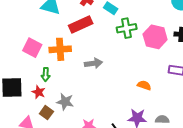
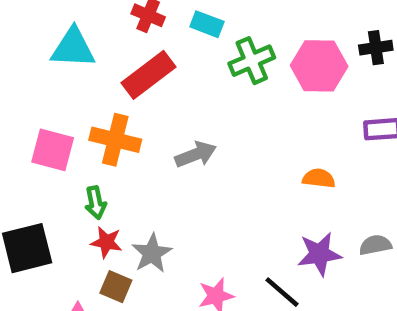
orange cross: (60, 49) -> (115, 140), turned 30
red star: (39, 92) -> (106, 242), moved
gray star: (65, 102) -> (152, 253), turned -30

